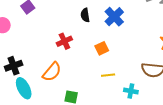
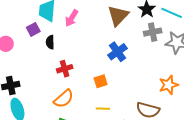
black semicircle: (85, 15) -> (50, 42), moved
orange semicircle: (52, 72) -> (64, 99), moved

